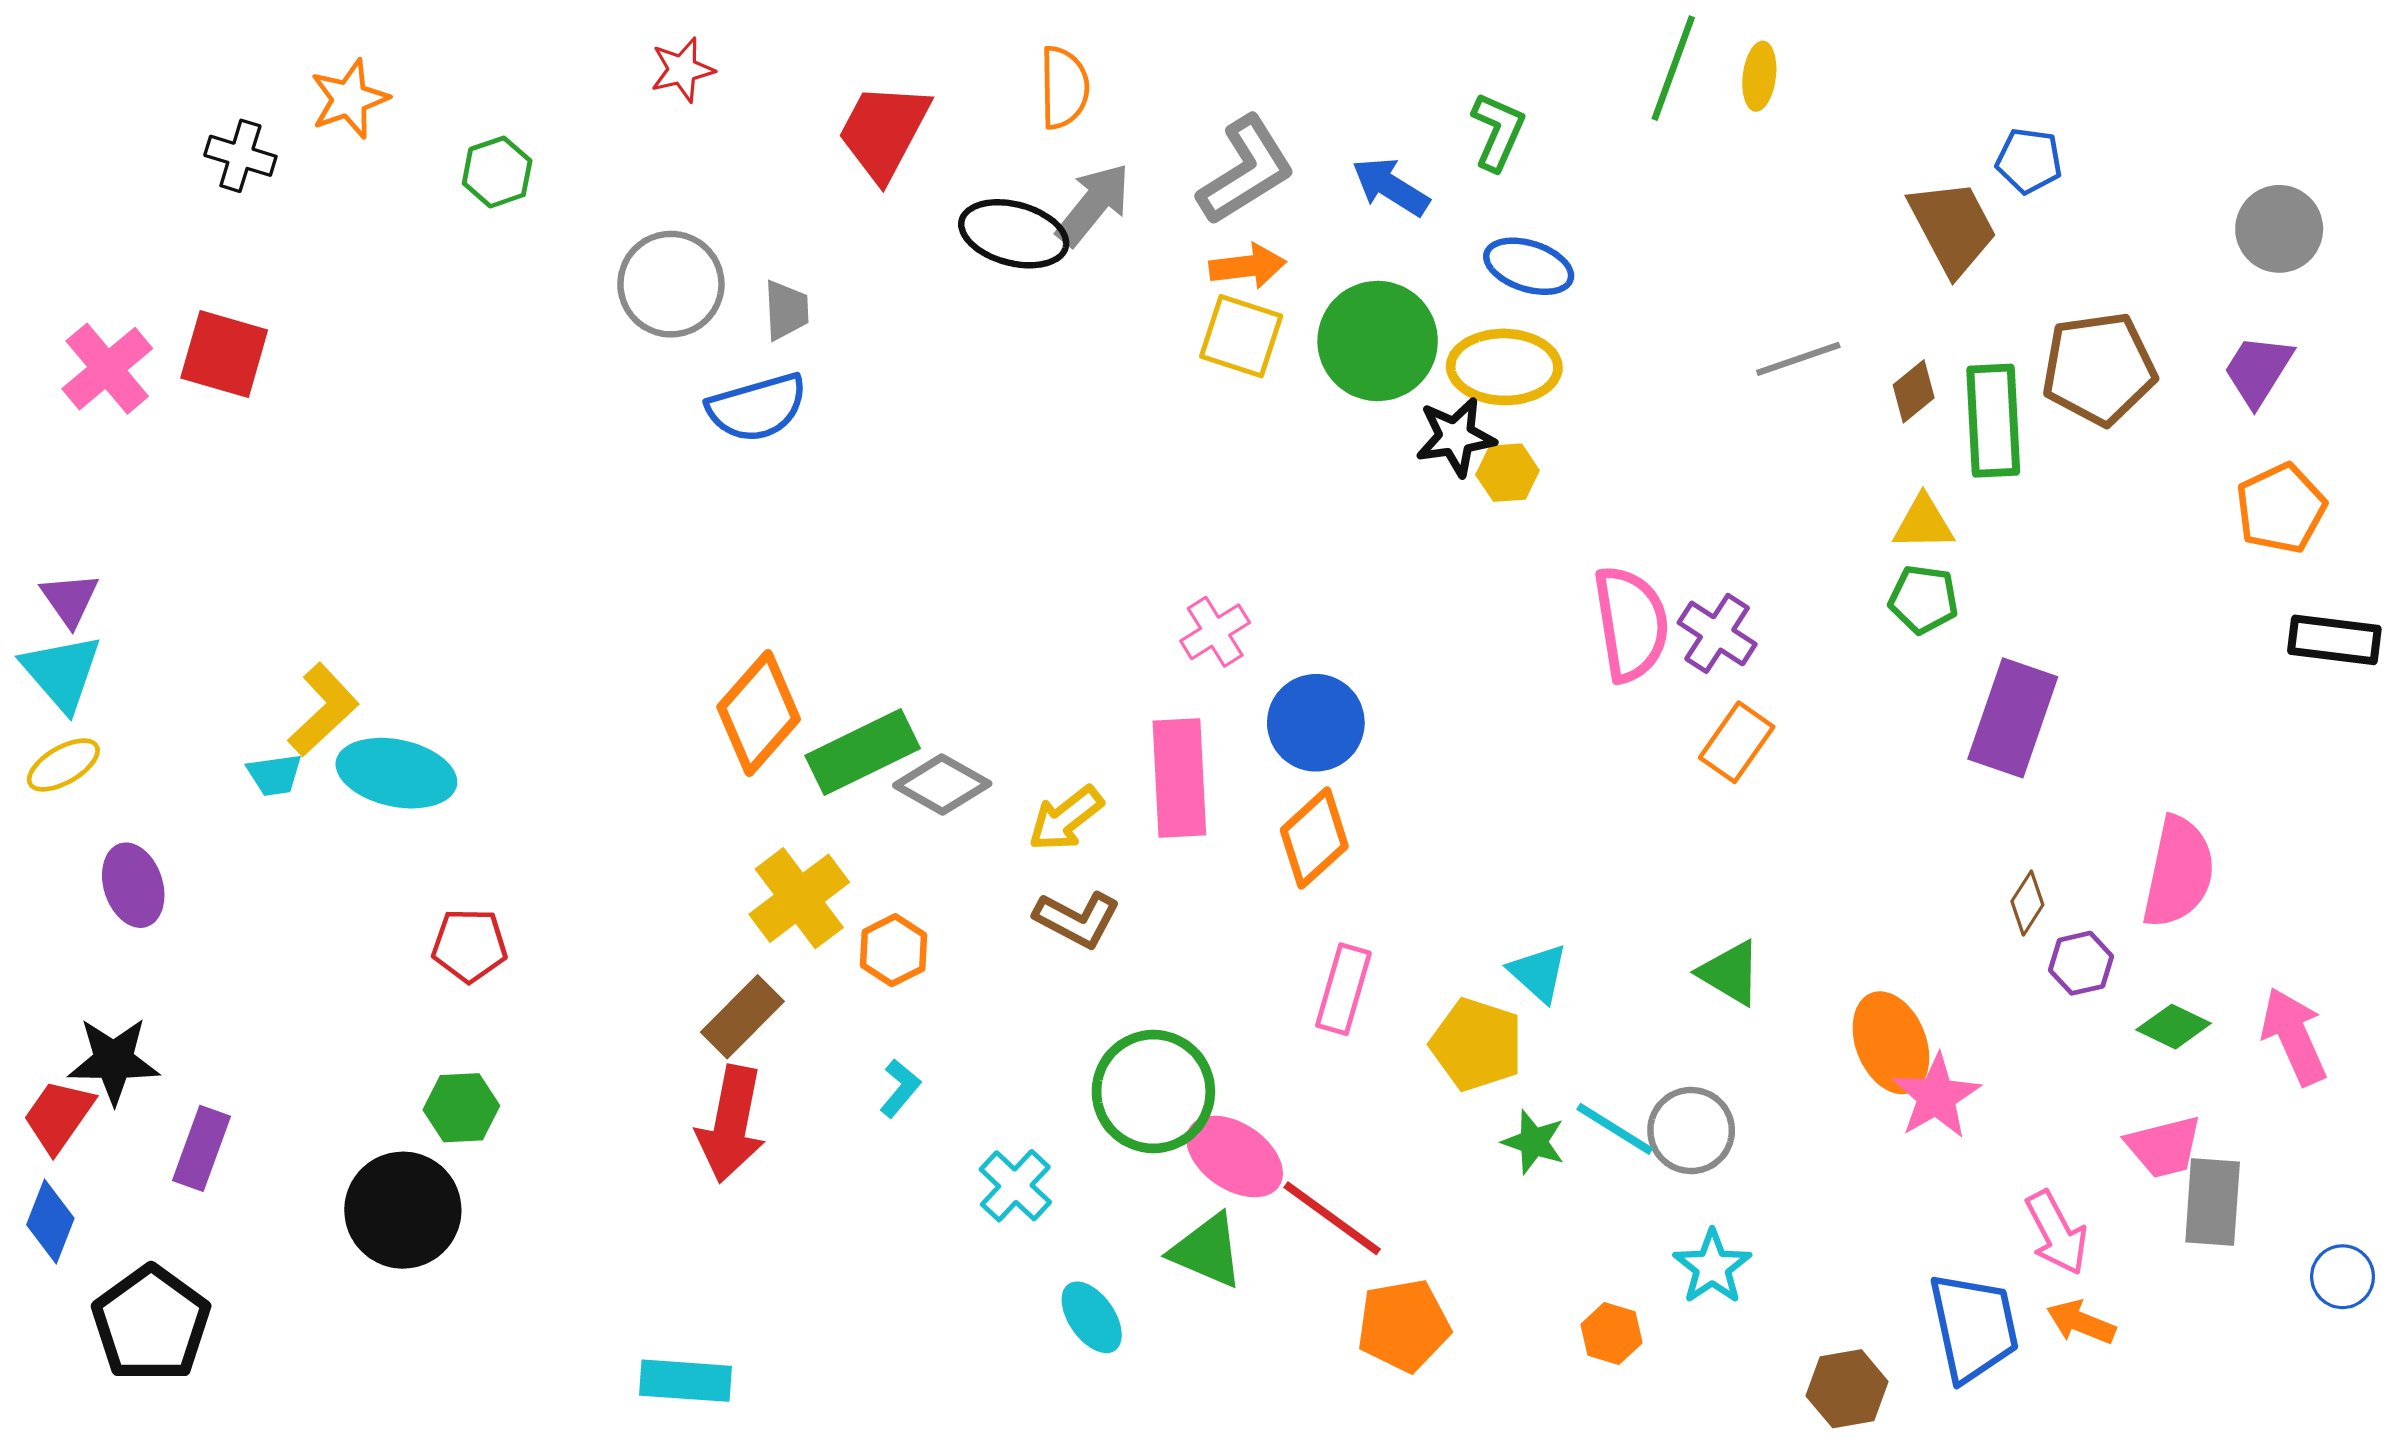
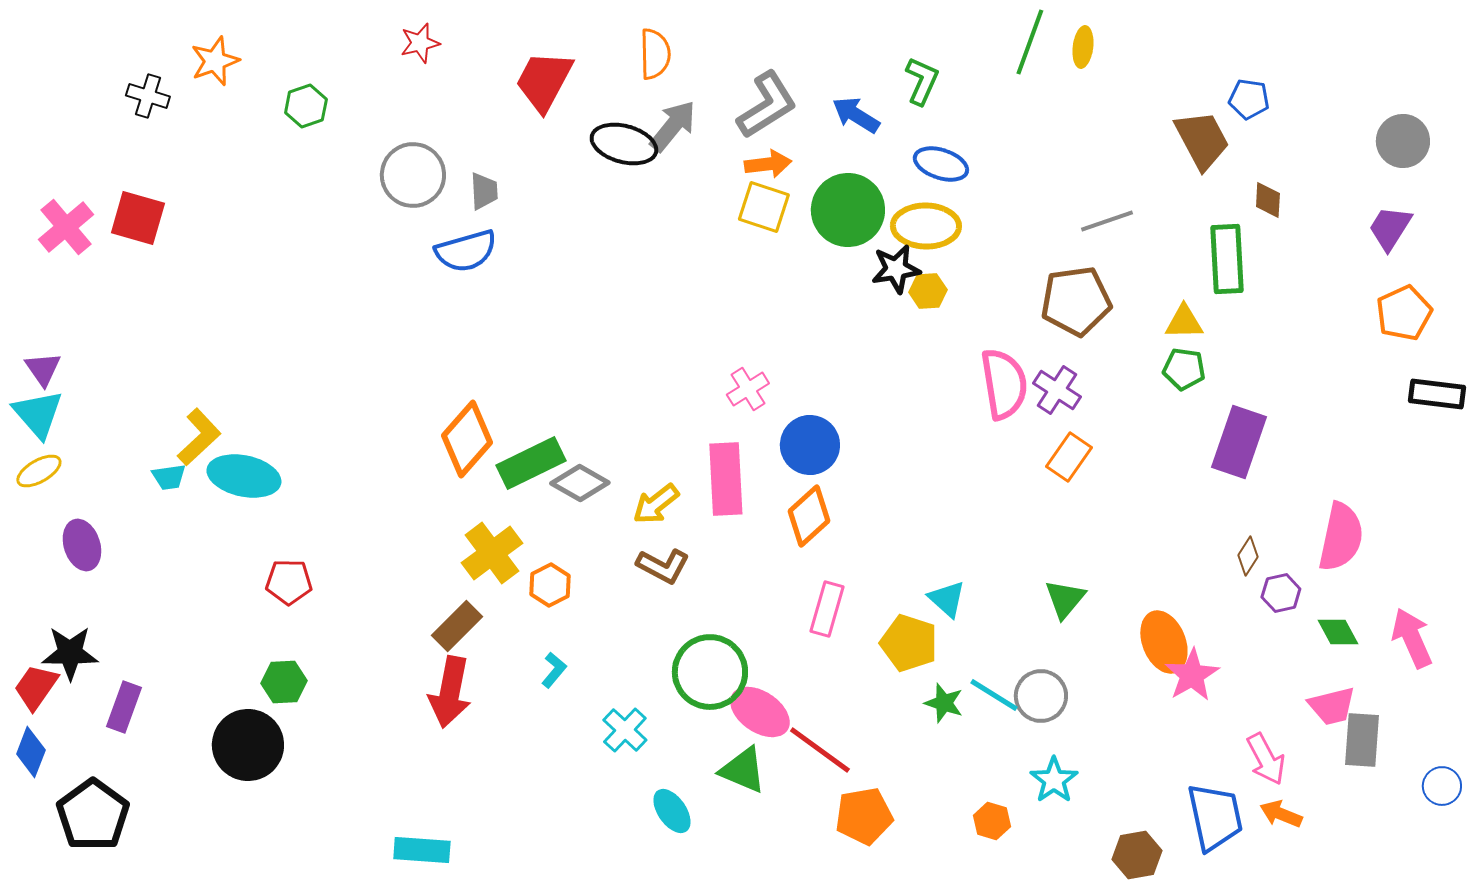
brown pentagon: (2099, 369) -> (1076, 301), moved
brown diamond: (1914, 391) -> (1268, 200), moved, turned -48
green triangle: (1730, 973) -> (1065, 599), turned 39
green diamond: (2174, 1027) -> (1338, 632), turned 36

